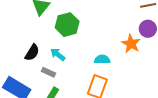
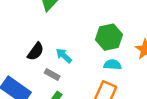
green hexagon: (67, 25) -> (109, 37), moved

